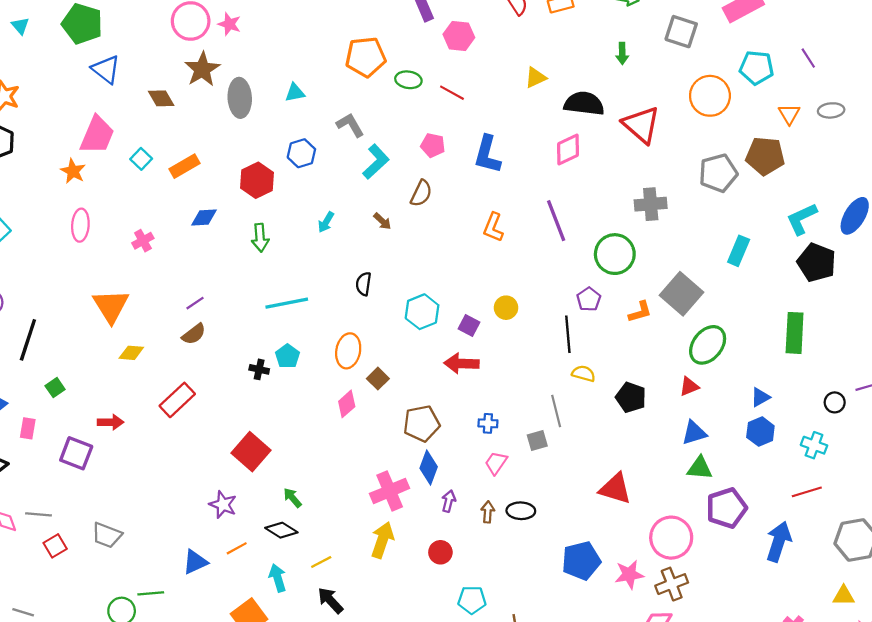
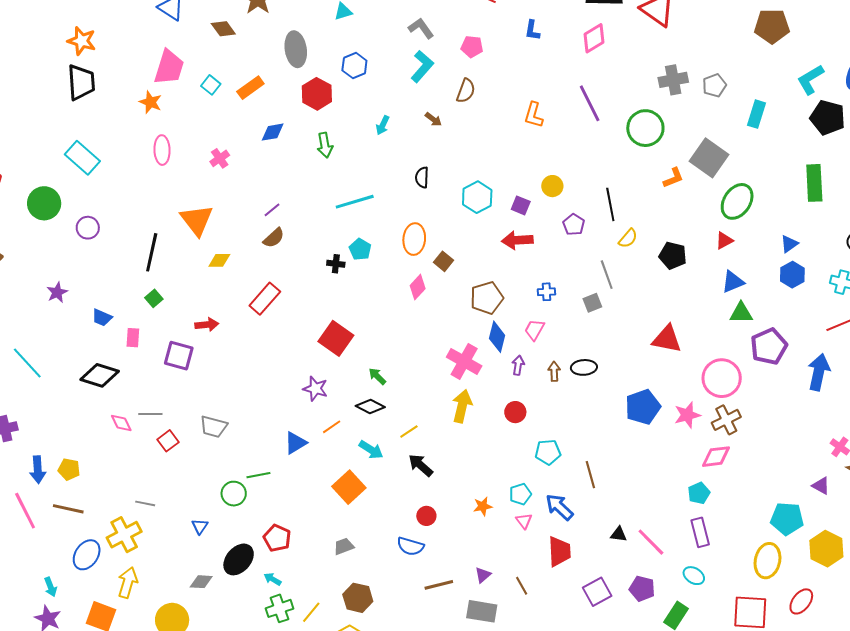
gray ellipse: (240, 98) -> (296, 49), moved
gray L-shape: (350, 125) -> (421, 28), moved
blue L-shape: (487, 154) -> (532, 30), moved, size x0.6
gray pentagon: (718, 173) -> (714, 85), moved, size x0.7
purple pentagon: (589, 299) -> (574, 225), moved
black line: (28, 340) -> (152, 252), moved
yellow semicircle: (584, 374) -> (628, 238), turned 120
pink trapezoid: (496, 463) -> (534, 330), moved
pink cross: (390, 491) -> (464, 361), turned -32
cyan arrow: (278, 578) -> (371, 450), turned 145

